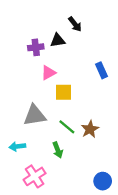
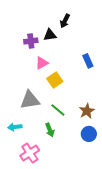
black arrow: (75, 24) -> (65, 21), turned 64
yellow square: (63, 92) -> (55, 80), turned -35
brown star: (90, 129) -> (87, 111), moved
blue circle: (103, 181) -> (89, 134), moved

